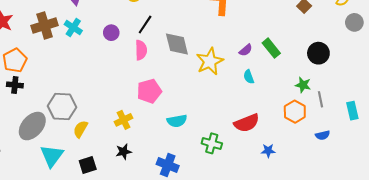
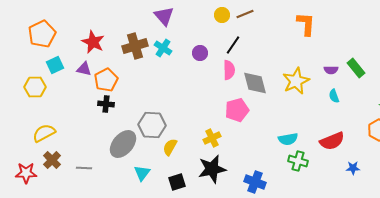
gray diamond: (177, 44) -> (255, 83), moved
purple semicircle: (246, 50) -> (331, 70), turned 40
cyan semicircle: (177, 121) -> (288, 139), moved
black star: (124, 152) -> (212, 169), size x1.8
cyan triangle: (52, 156) -> (142, 173), size x0.7

